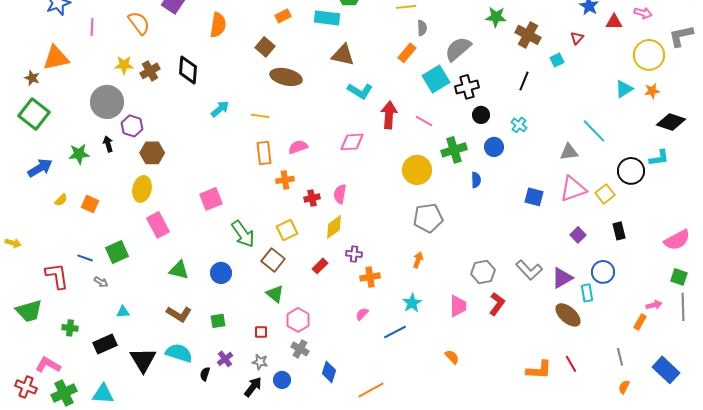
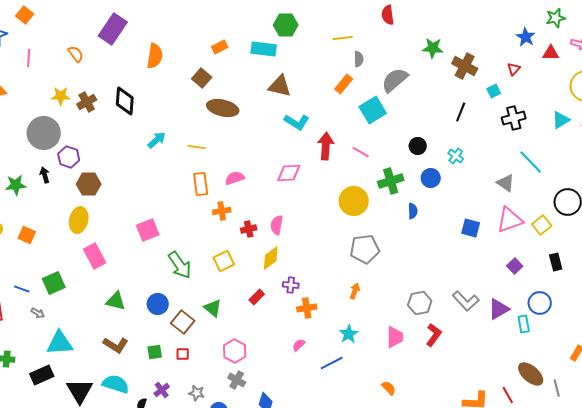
orange semicircle: (139, 23) -> (76, 54), size x0.7
black cross: (467, 87) -> (514, 118), moved
gray triangle: (569, 152) -> (506, 183), turned 42
brown square: (273, 260) -> (183, 322), moved
green triangle: (275, 294) -> (213, 308), moved
cyan triangle: (123, 312) -> (60, 343), size x2.0
brown ellipse: (568, 315) -> (531, 374), moved
red square: (261, 332) -> (183, 354), moved

